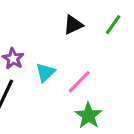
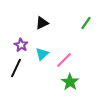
black triangle: (73, 25) -> (42, 23), moved

